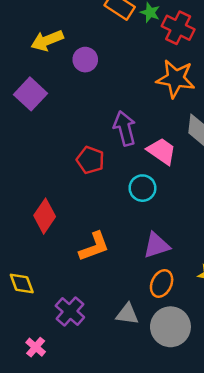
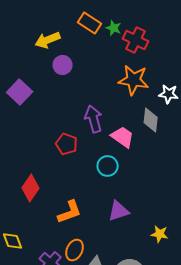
yellow arrow: (47, 40) -> (48, 40), moved
orange ellipse: (162, 284) -> (75, 250), moved

